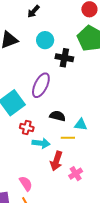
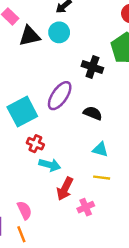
cyan circle: (45, 40) -> (59, 32), moved
black semicircle: (58, 116) -> (93, 113), moved
yellow line: (68, 138) -> (102, 178), moved

